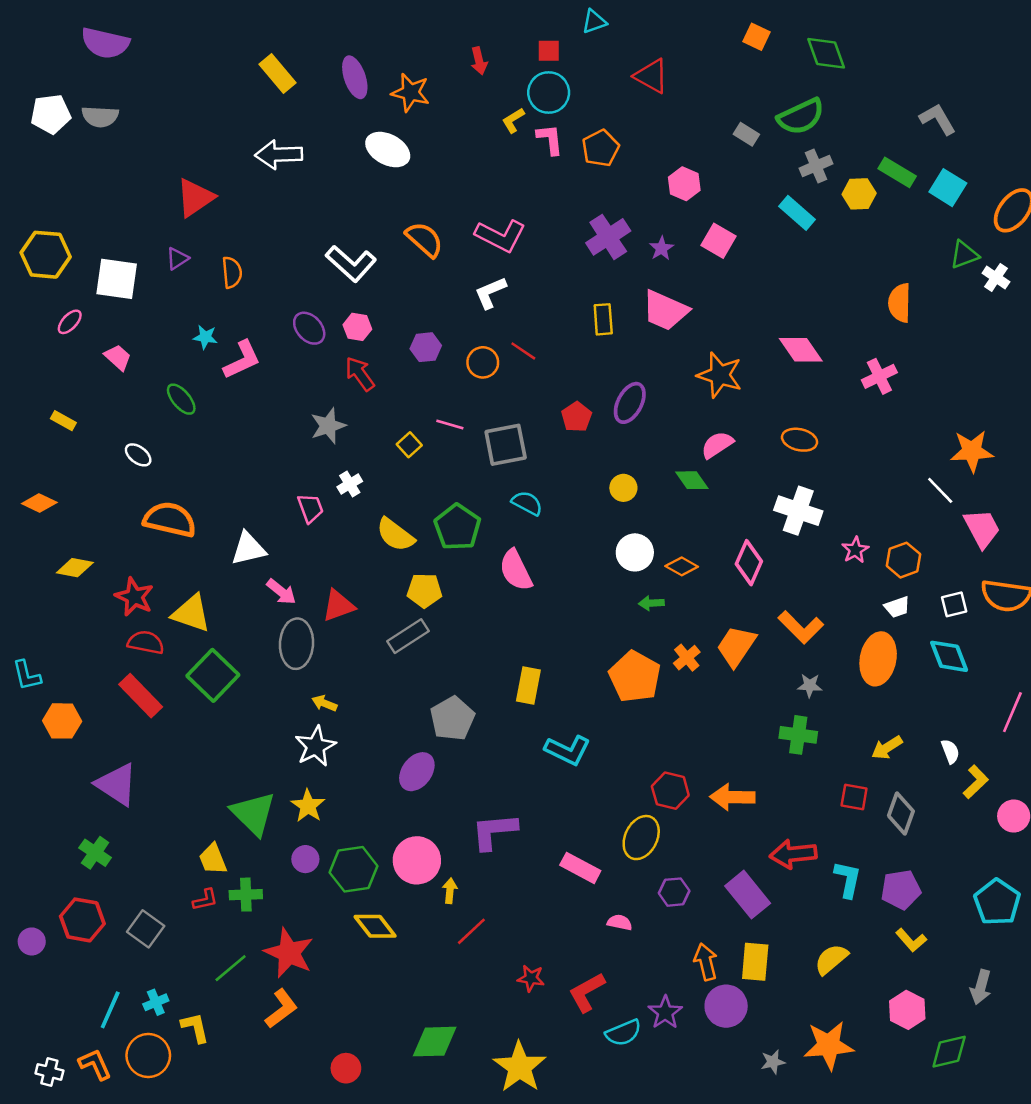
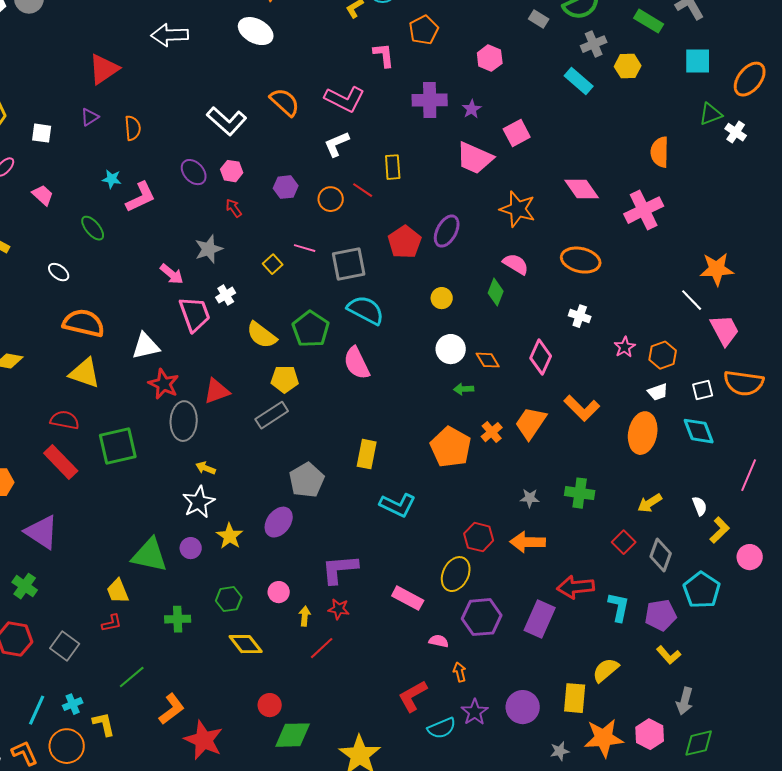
pink L-shape: (550, 139) -> (384, 55), moved
green rectangle: (897, 172) -> (649, 21), moved
cyan square: (948, 188) -> (698, 61), turned -32
purple cross: (608, 237) -> (430, 100), turned 32
pink square: (718, 241) -> (517, 133), moved, turned 32
white square: (117, 279) -> (42, 133), size x0.6
yellow rectangle: (603, 319) -> (393, 167), moved
red arrow: (360, 374) -> (234, 208), size x0.7
pink cross: (879, 376) -> (644, 210), size x1.4
red pentagon: (577, 417) -> (405, 242), size x1.4
orange ellipse: (800, 440) -> (581, 260), size x1.4
pink semicircle: (717, 445) -> (516, 264), turned 64
green diamond: (692, 480) -> (496, 292), turned 56
cyan semicircle: (527, 503) -> (366, 310), size x1.5
pink trapezoid: (310, 508) -> (195, 314), size x1.5
white cross: (798, 511) -> (580, 316), size x0.6
orange diamond: (682, 566) -> (488, 360), turned 30
pink arrow: (281, 592) -> (172, 274), moved
red star: (134, 597) -> (164, 384), moved
yellow triangle: (191, 613) -> (85, 373), moved
green square: (213, 675) -> (118, 446), turned 33
gray star: (810, 686) -> (530, 498), moved
red square: (854, 797) -> (624, 542), turned 35
yellow star: (308, 806) -> (230, 536), moved
green triangle: (253, 813) -> (150, 555), turned -33
purple circle: (305, 859) -> (191, 548), moved
pink circle: (417, 860) -> (279, 592), size x0.6
green hexagon: (354, 869) -> (229, 599), size x0.7
purple hexagon: (674, 892) -> (482, 617), size x1.6
green cross: (246, 895) -> (178, 619), moved
purple rectangle: (748, 895) -> (540, 619), turned 63
cyan pentagon: (997, 902) -> (702, 590), moved
red star: (289, 953) -> (204, 740), moved
orange arrow: (706, 962) -> (460, 672), moved, size x0.7
yellow rectangle: (755, 962) -> (575, 698), moved
red star: (531, 978) -> (339, 609), moved
gray arrow: (981, 987) -> (685, 701), moved
pink hexagon: (907, 1010) -> (650, 734), moved
red circle: (346, 1068) -> (270, 705), moved

